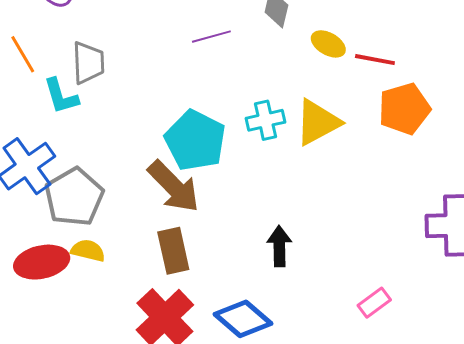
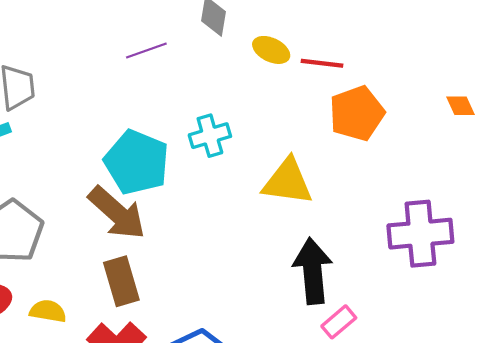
yellow triangle: (318, 122) -> (288, 182), moved, turned 40
black arrow: (279, 246) -> (313, 271), moved, size x1.5
yellow semicircle: (88, 251) -> (48, 311), moved

